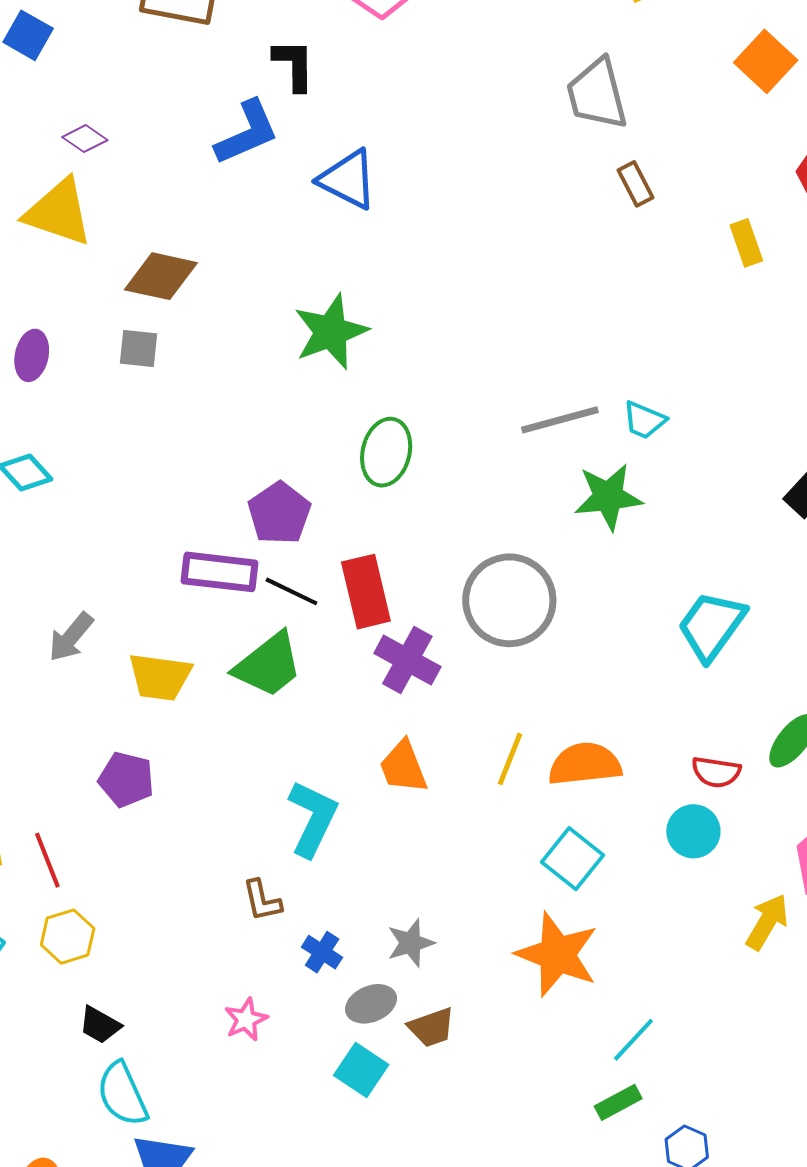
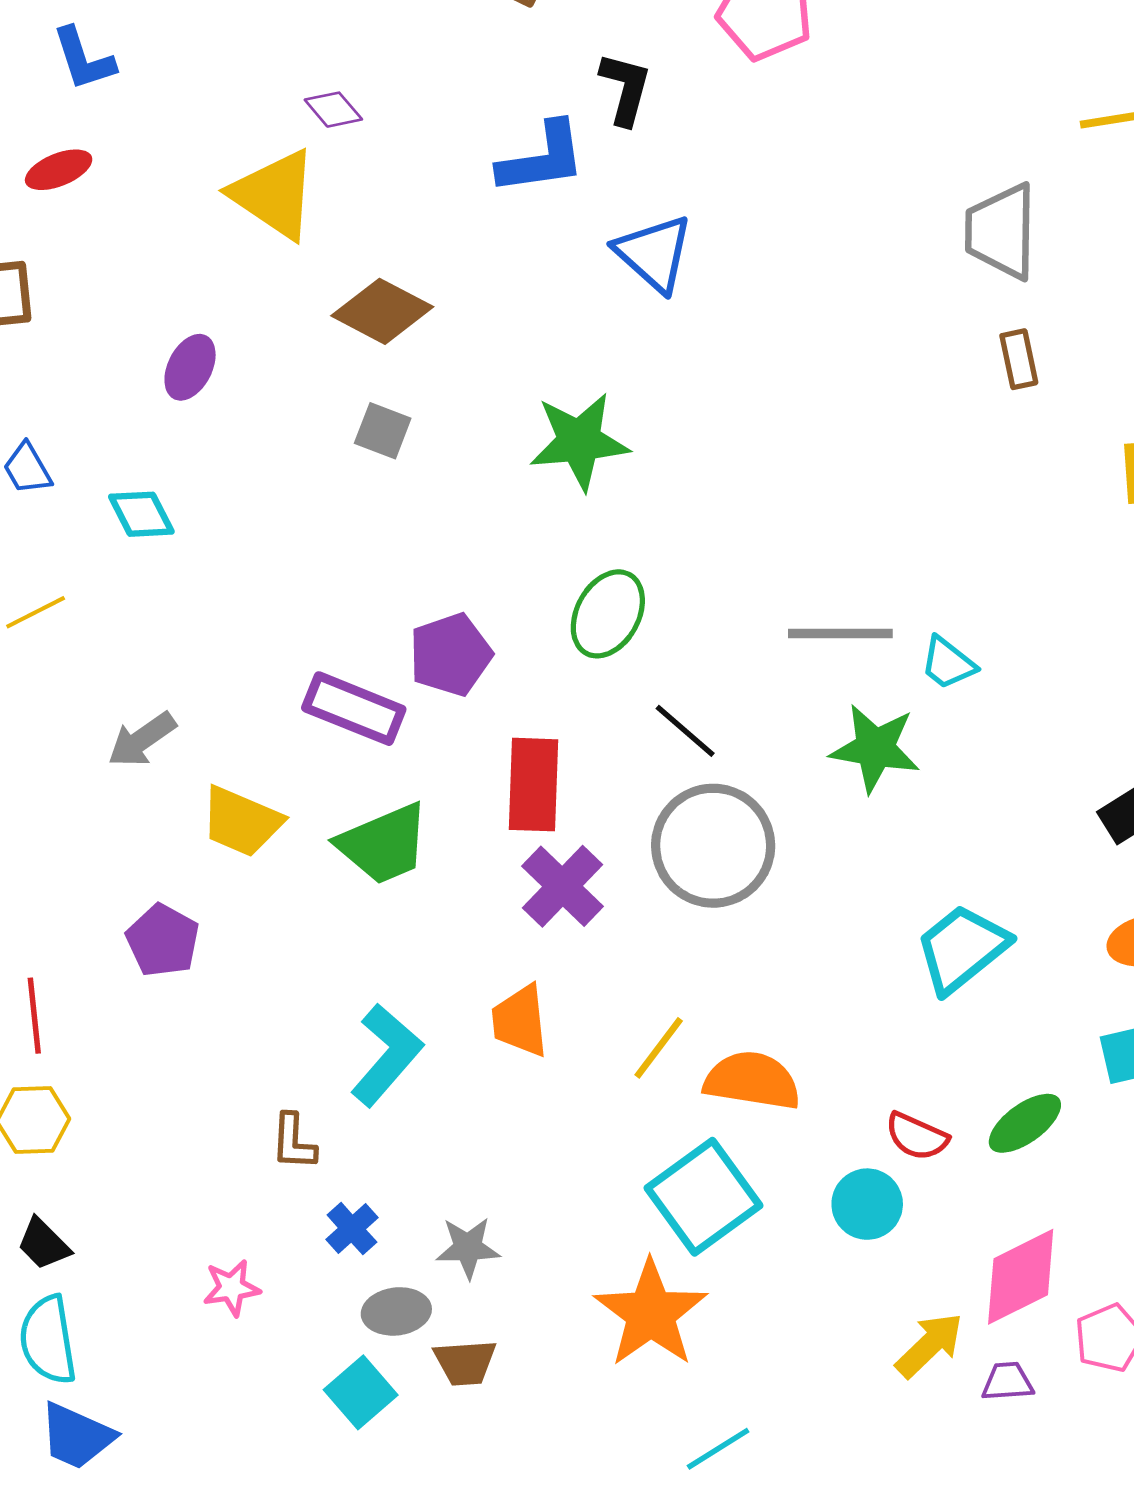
gray square: (139, 349) -> (383, 431), moved
black line: (292, 591) -> (685, 731), moved
cyan square: (572, 859) -> (704, 1197), size x1.4

